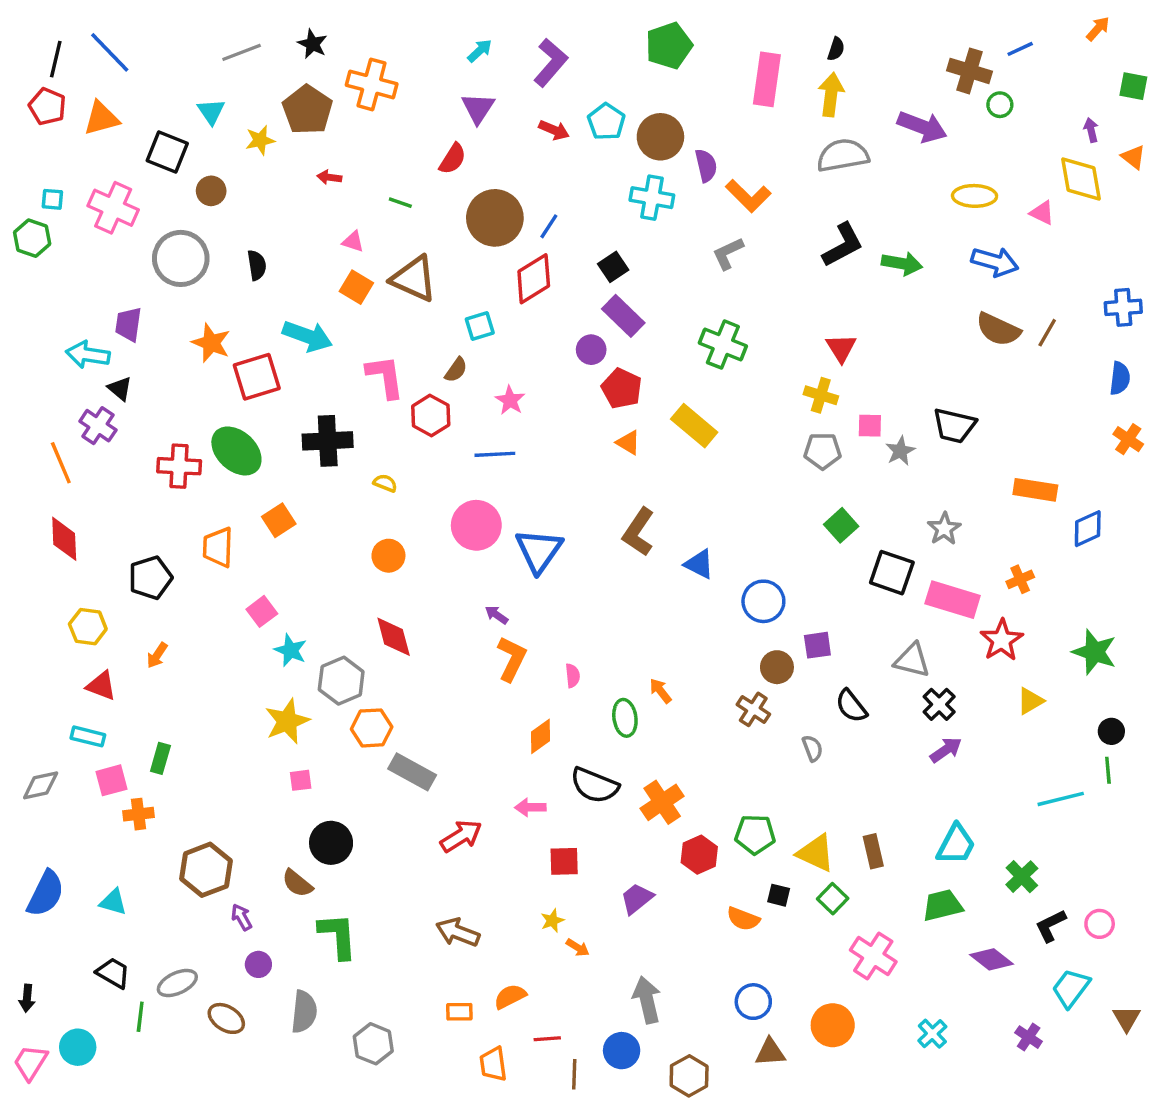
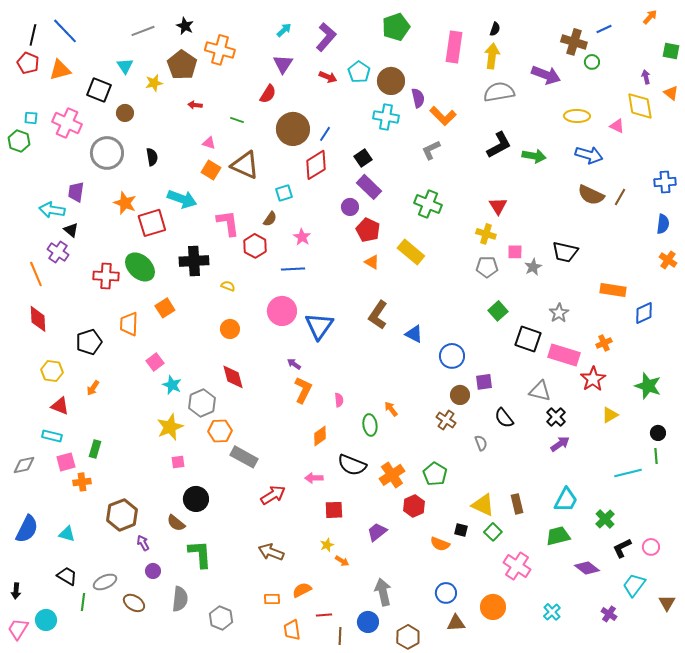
green pentagon: (755, 834) -> (435, 474), moved, turned 30

